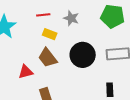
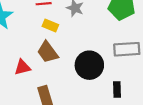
black circle: (83, 55) -> (89, 65), moved

